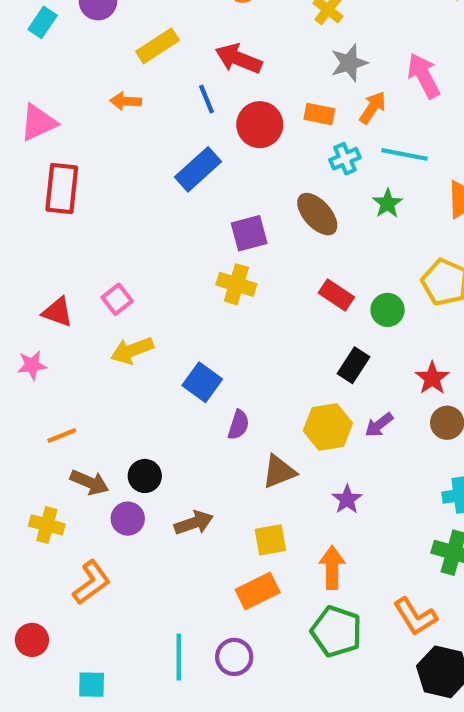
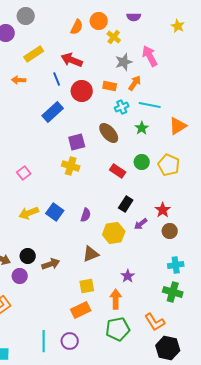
pink arrow: (424, 76) -> (150, 56), moved
pink square: (117, 299) -> (24, 173), moved
green circle: (388, 310) -> (142, 162), moved
yellow arrow: (132, 350) -> (29, 213), moved
purple semicircle: (238, 425) -> (86, 215), moved
purple arrow: (379, 425) -> (141, 224), moved
purple star: (347, 499) -> (128, 276), moved
brown arrow: (194, 523) -> (51, 264), moved
green pentagon: (336, 631) -> (118, 329), turned -30

